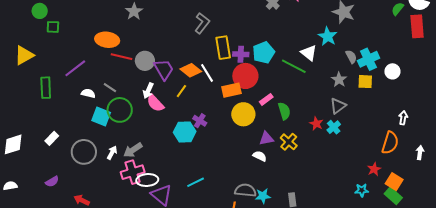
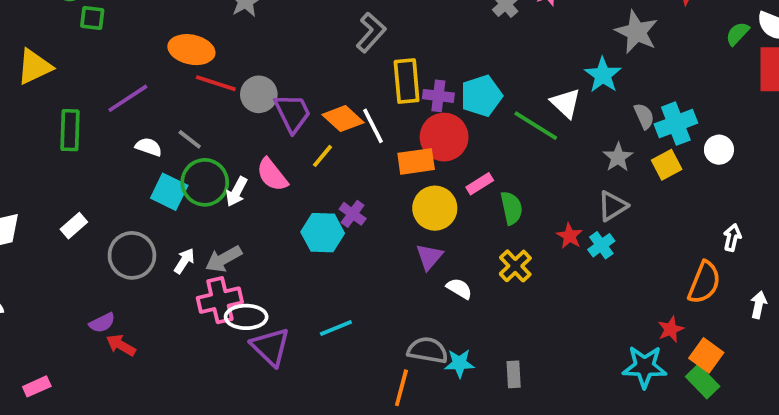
yellow square: (365, 82) -> (667, 165), turned -35
white arrow: (148, 91) -> (237, 192), moved
purple triangle: (266, 139) -> (429, 257), moved, turned -42
purple semicircle: (52, 181) -> (102, 323), moved
cyan star: (362, 190) -> (645, 367), size x1.6

